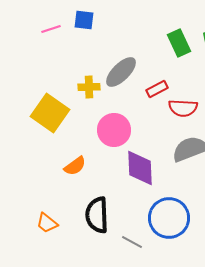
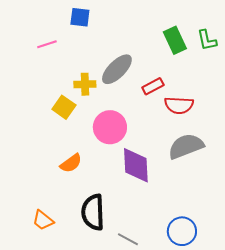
pink line: (51, 29) -> (47, 44), moved
yellow square: (50, 113) -> (64, 107), moved, size x0.6
blue circle: (169, 218) -> (182, 231), moved, size x0.7

